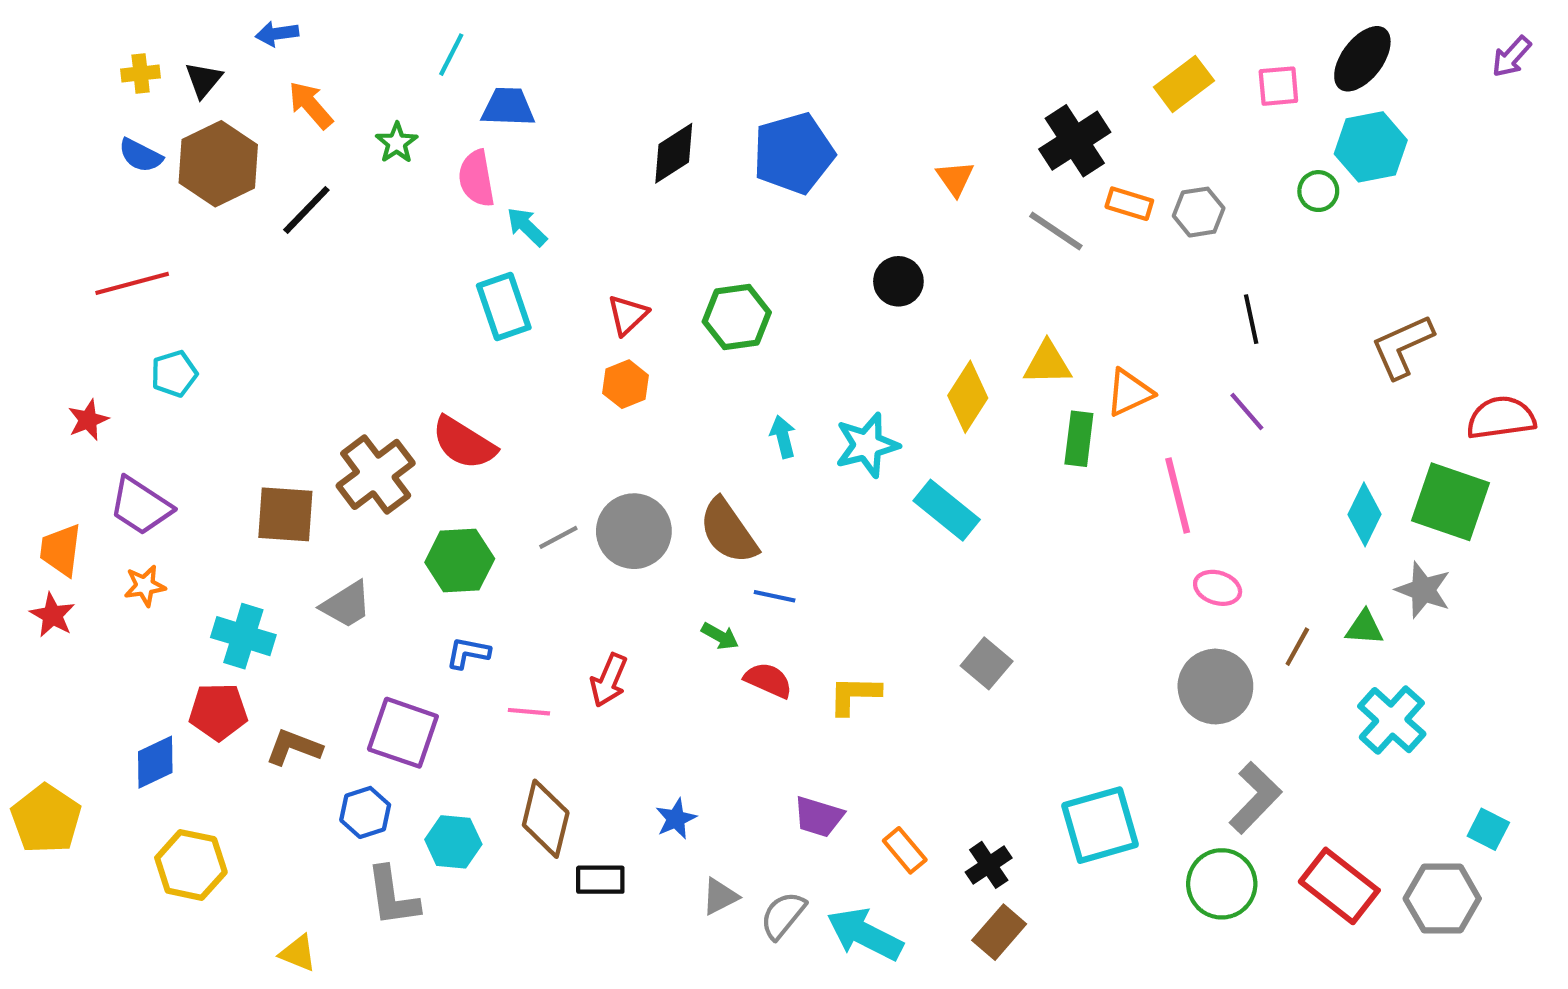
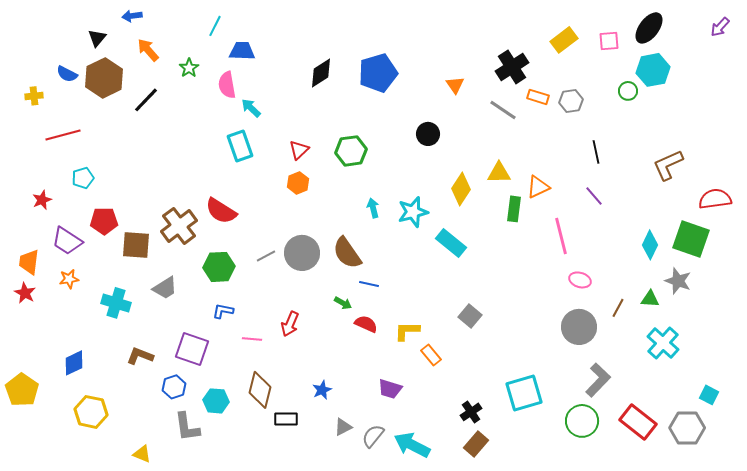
yellow cross: (141, 73) -> (34, 96), moved
red pentagon: (218, 712) -> (104, 221), moved
orange rectangle: (905, 850) -> (431, 355), moved

